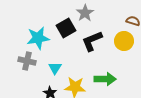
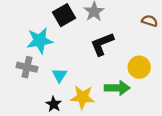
black square: (66, 28) -> (64, 15), moved
yellow circle: (124, 41) -> (139, 67), moved

